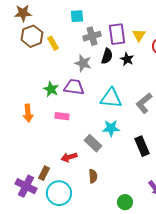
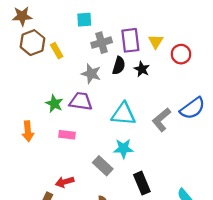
black rectangle: (142, 146) -> (142, 183), moved
red arrow: (69, 157) -> (65, 182), moved

